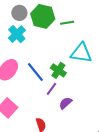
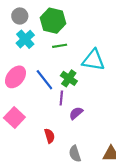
gray circle: (19, 13) -> (20, 16), moved
green line: (67, 23) -> (60, 46), moved
purple line: (52, 89) -> (61, 98), turned -32

